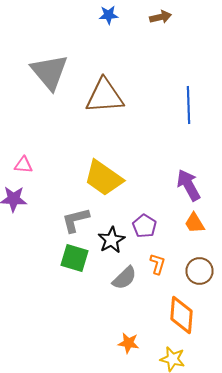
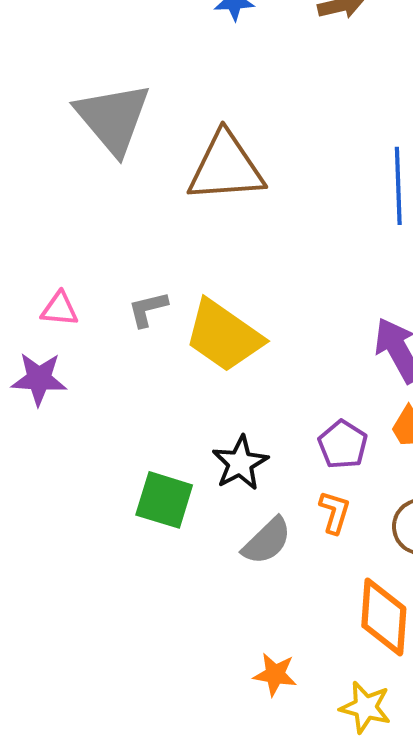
gray L-shape: (76, 220) -> (148, 309), moved, size x0.7
purple pentagon: (144, 226) -> (343, 445), moved

